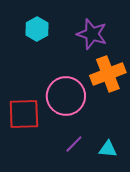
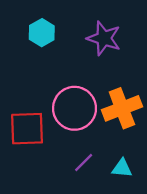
orange cross: (108, 74) -> (122, 108), moved

